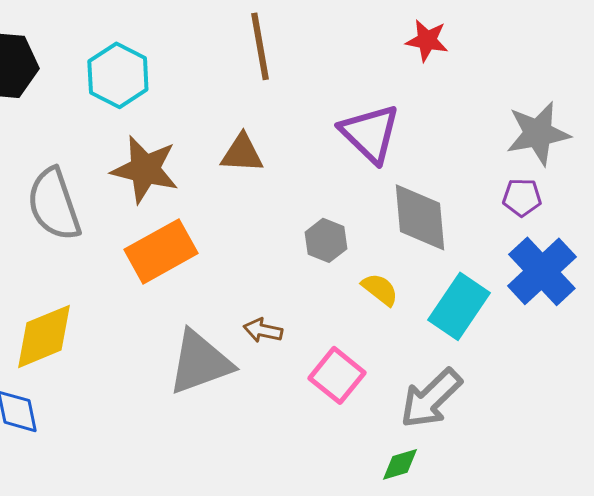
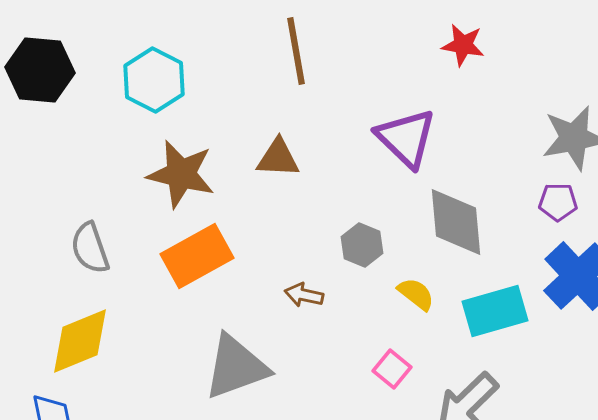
gray semicircle: (54, 204) -> (90, 248), moved, size x0.7
cyan rectangle: (459, 306) -> (495, 311), turned 40
brown arrow: (263, 330) -> (304, 295), moved
pink square: (337, 375) -> (392, 369), moved, size x0.7

